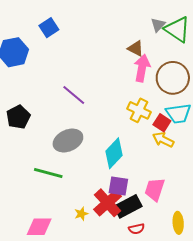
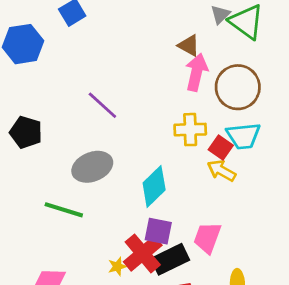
yellow cross: (139, 110) -> (190, 130), turned -30
black pentagon: (18, 117) -> (26, 132), turned -30
yellow star: (81, 214) -> (117, 266), moved

